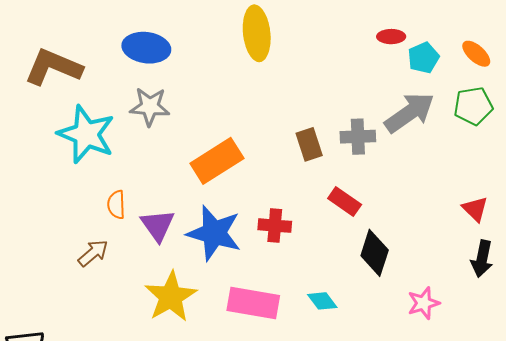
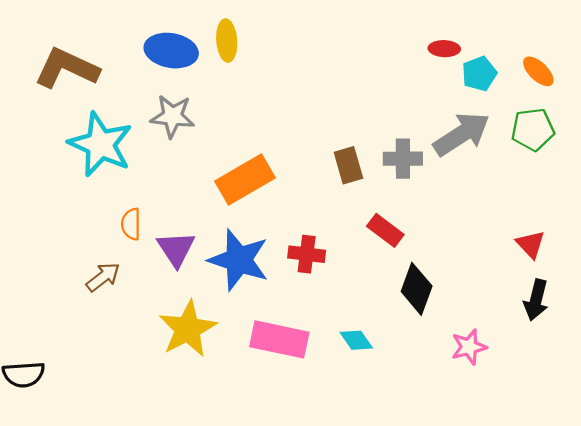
yellow ellipse: (257, 33) -> (227, 41), moved, size x0.7

